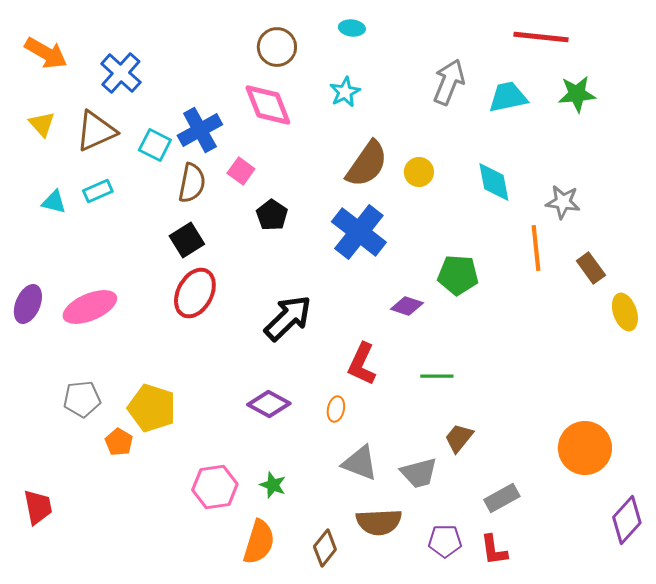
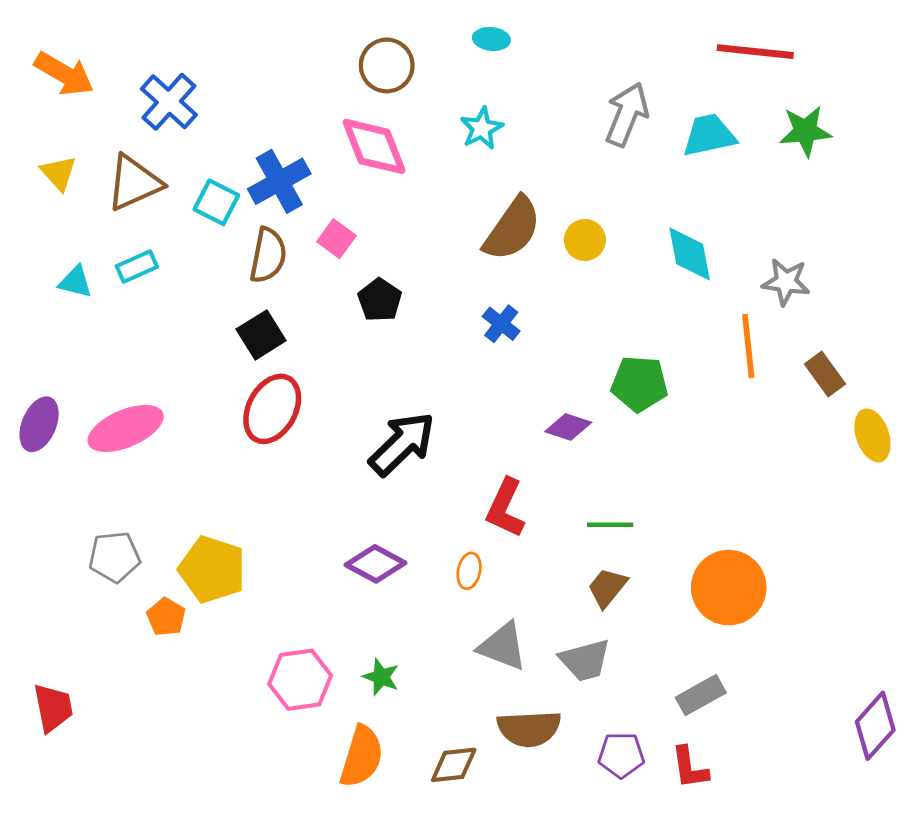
blue cross: (359, 232) -> (501, 324), size x0.5
brown trapezoid: (459, 438) -> (607, 588), moved
orange circle: (585, 448) -> (729, 588), moved
brown diamond: (325, 548) -> (454, 765), turned 45

